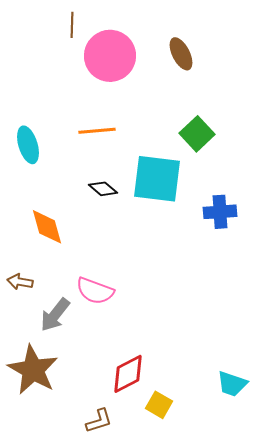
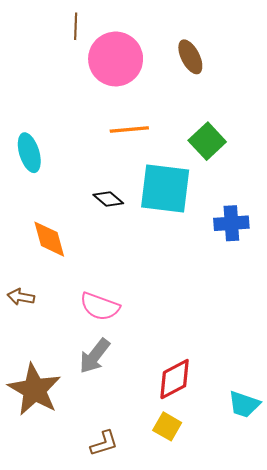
orange line: (97, 131) -> (129, 130), moved
gray arrow: (55, 315) -> (95, 356), moved
red diamond: (128, 374) -> (175, 379), moved

